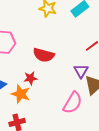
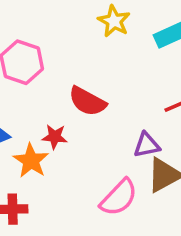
purple triangle: (81, 71) -> (147, 145), turned 35

